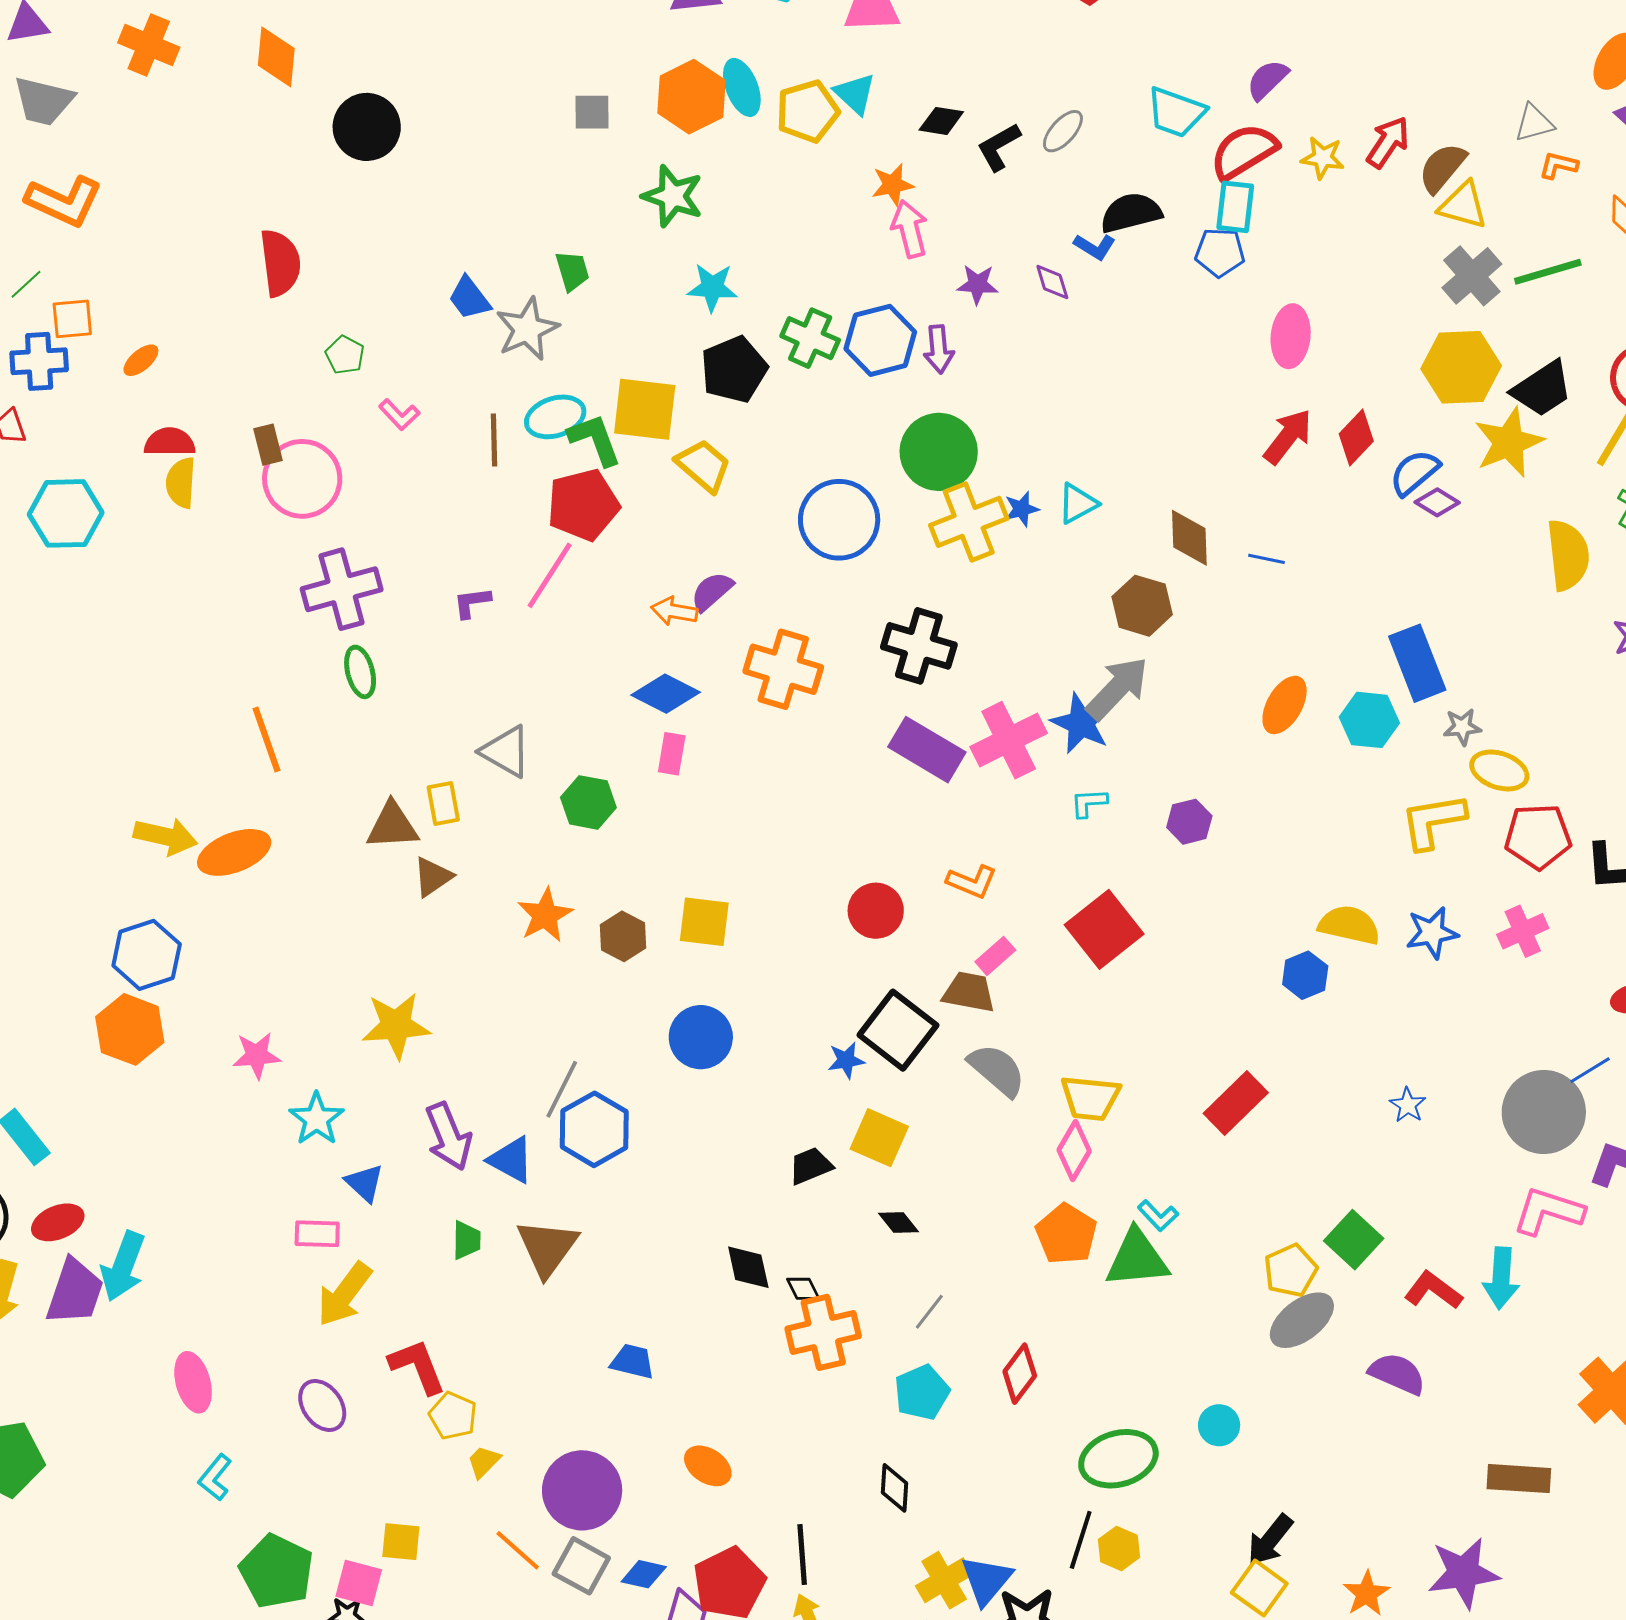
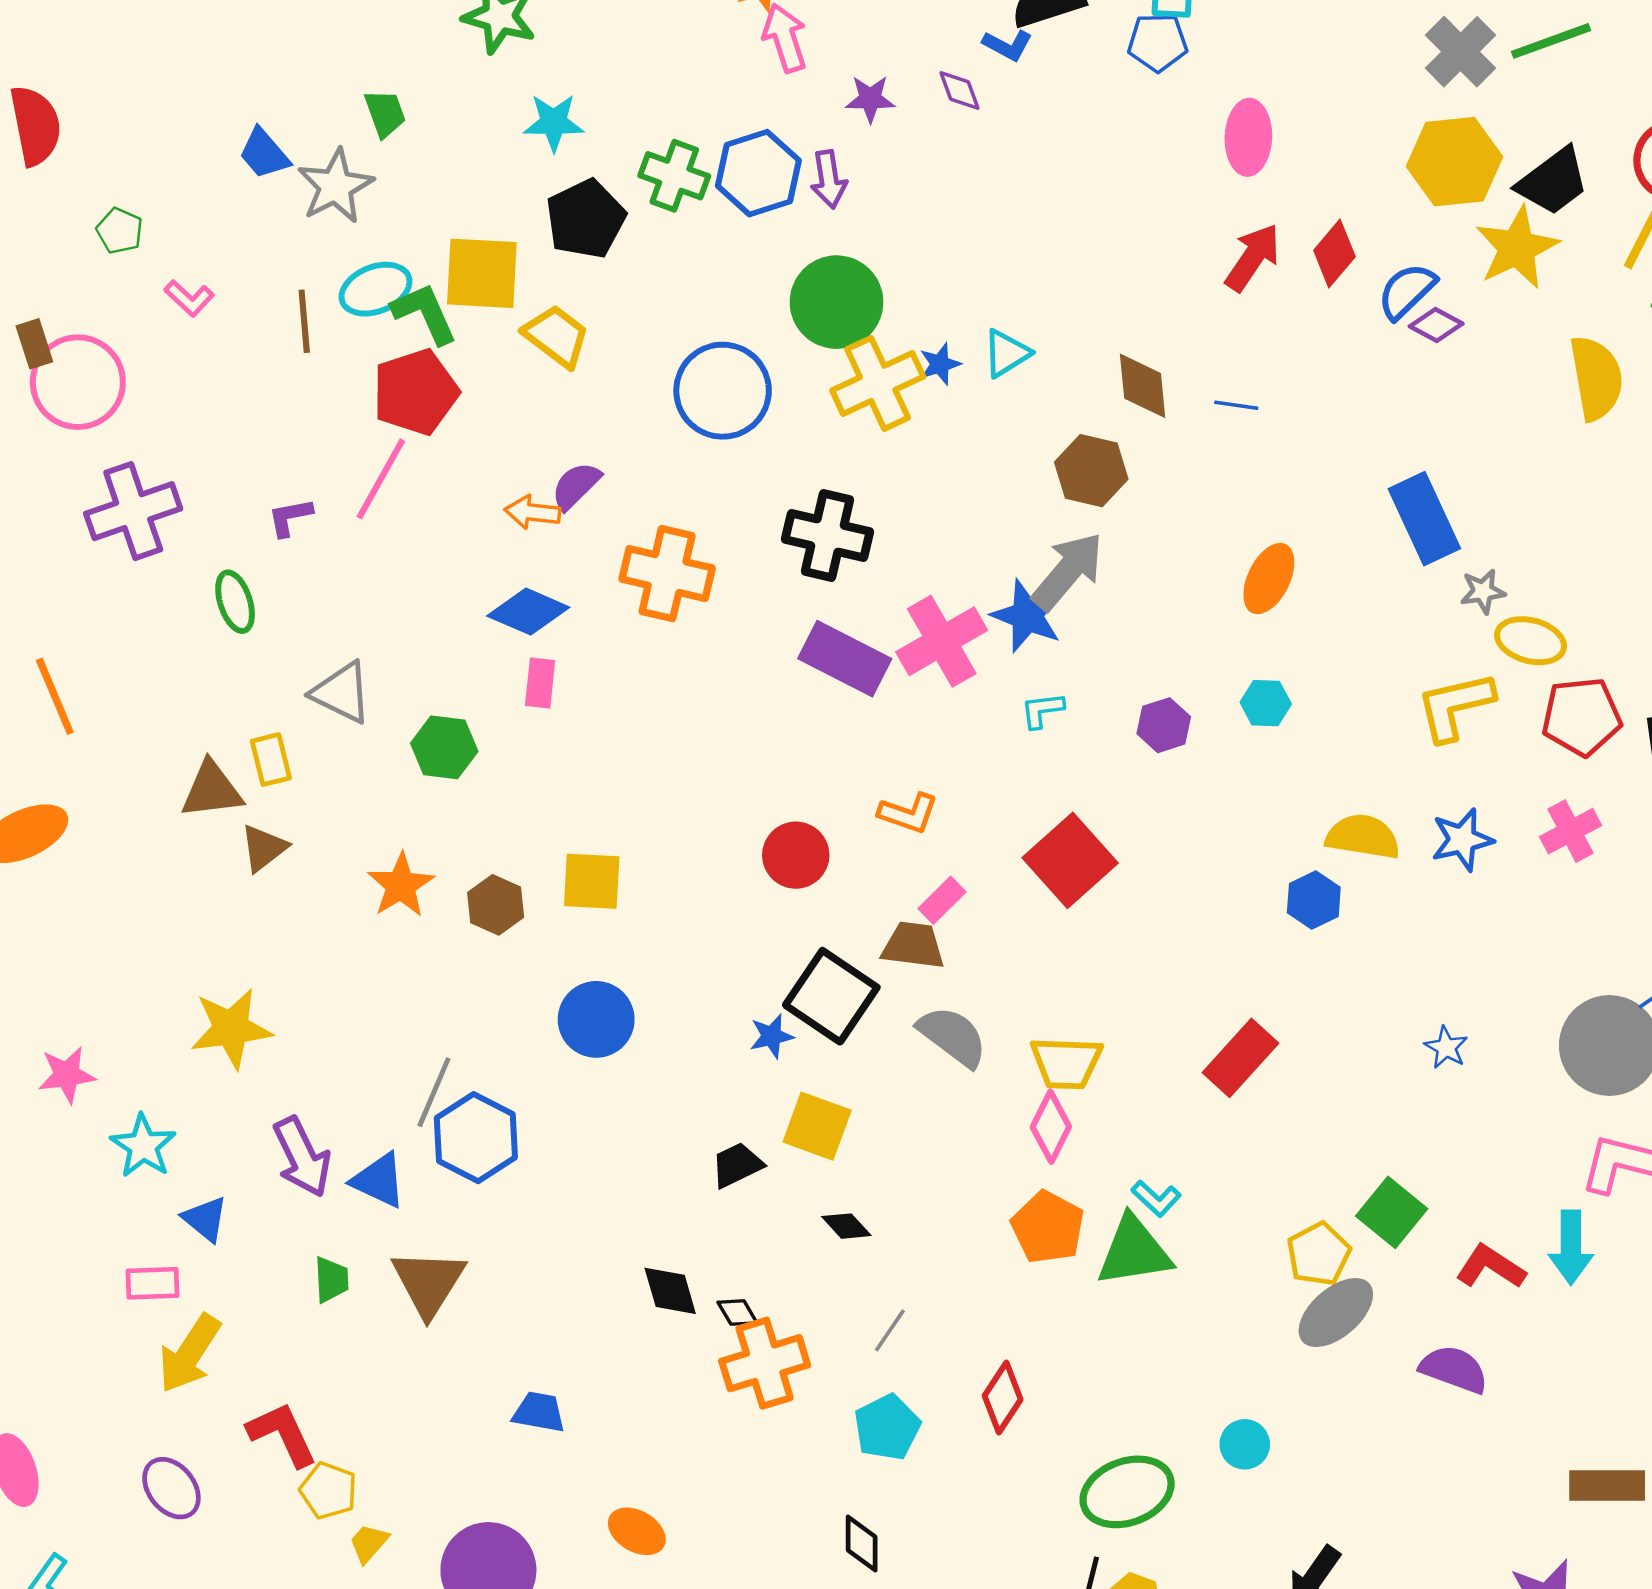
green ellipse: (360, 672) -> (235, 602), moved
cyan hexagon: (1369, 720) -> (1266, 703), moved, size x0.7

